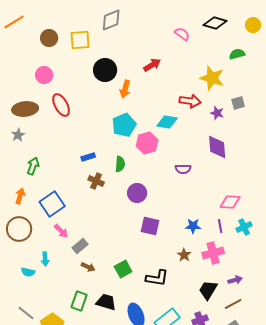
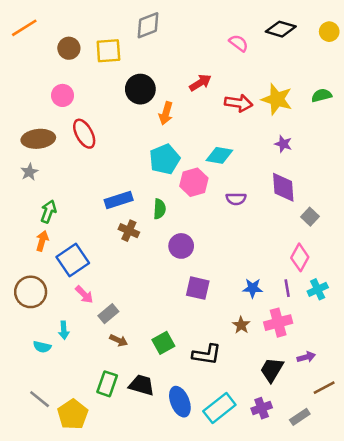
green semicircle: (237, 54) -> (322, 95), moved
red arrow: (190, 101) -> (239, 103), moved
gray square: (238, 103) -> (310, 217), moved, turned -32
blue rectangle: (88, 157) -> (119, 200), size x1.5
purple semicircle: (183, 169) -> (236, 199), moved
orange arrow: (20, 196) -> (42, 241), moved
pink diamond: (230, 202) -> (300, 257), turned -65
brown line: (233, 304) -> (324, 388), moved

